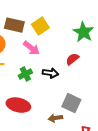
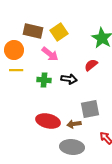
green cross: (25, 74) -> (44, 80), turned 32
gray square: (71, 103) -> (90, 109), turned -36
red ellipse: (18, 105) -> (48, 121), moved

